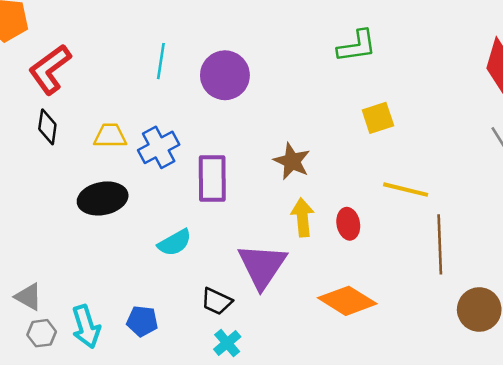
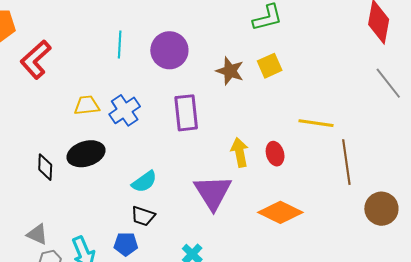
yellow square: (378, 118) -> (270, 66), moved
black diamond: (47, 127) -> (45, 167), moved
brown star: (292, 161) -> (230, 71), moved
purple rectangle: (212, 178) -> (186, 113), moved
black trapezoid: (217, 301) -> (143, 216), moved

